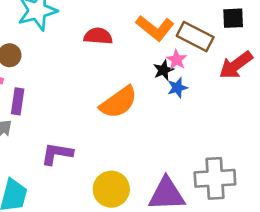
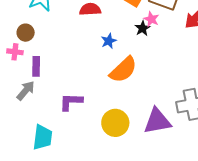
blue star: (177, 88) -> (109, 41), moved
orange semicircle: (119, 102) -> (123, 70), moved

